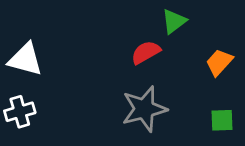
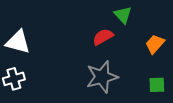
green triangle: (174, 21) -> (123, 15), turned -36

